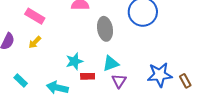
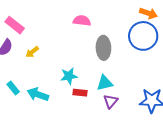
pink rectangle: (35, 16) -> (15, 25), moved
cyan arrow: (57, 88) -> (38, 94), moved

